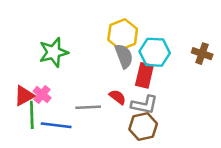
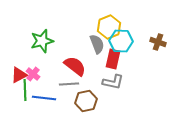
yellow hexagon: (123, 34) -> (109, 27), moved
red semicircle: (118, 97) -> (75, 66), moved, size x1.6
brown hexagon: (143, 126) -> (86, 101), moved

